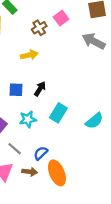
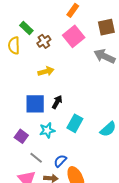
pink square: (61, 18) -> (74, 36), size x1.5
brown cross: (39, 28) -> (44, 41), moved
blue square: (16, 90) -> (35, 104), size x1.5

